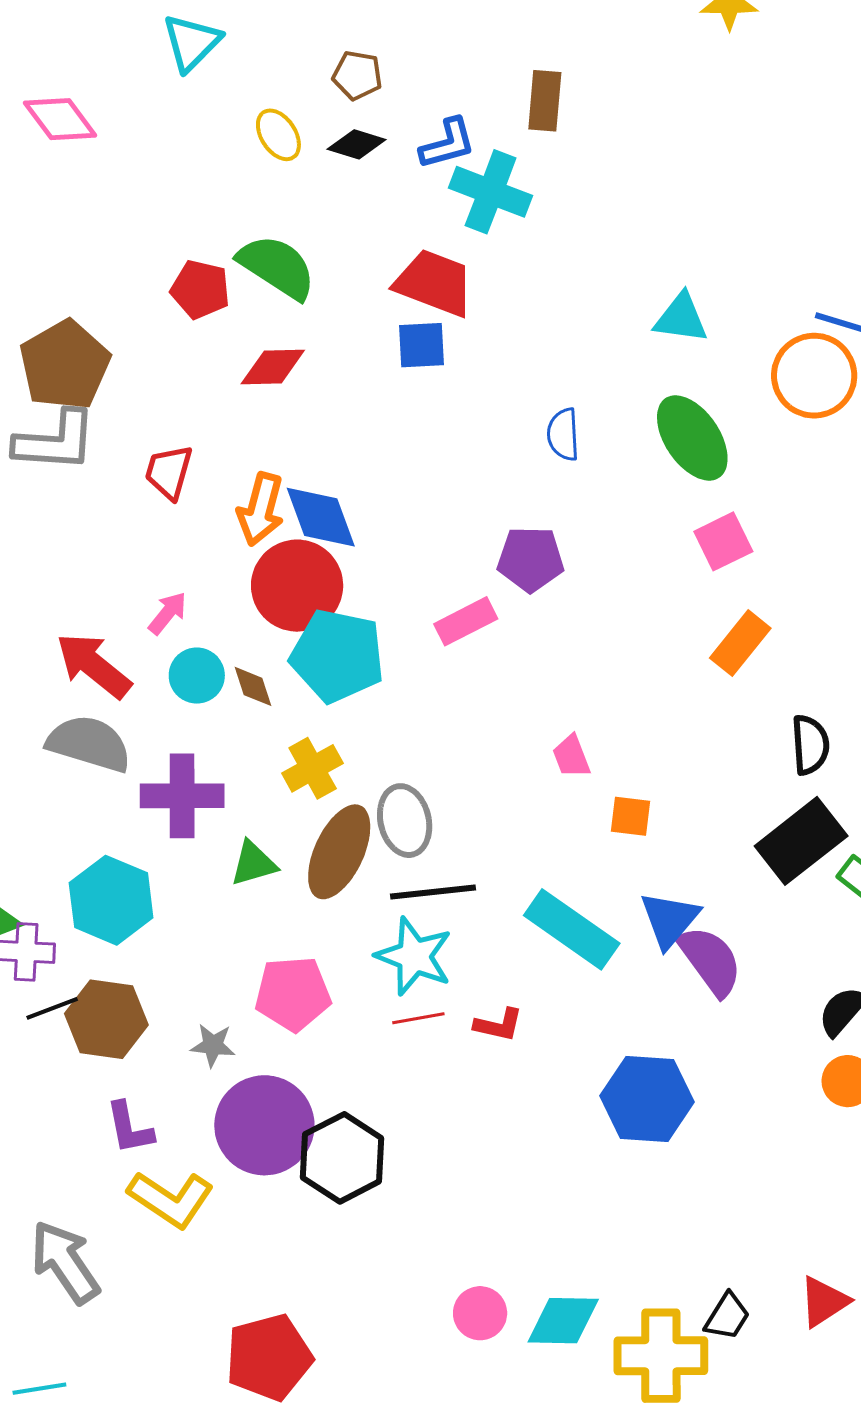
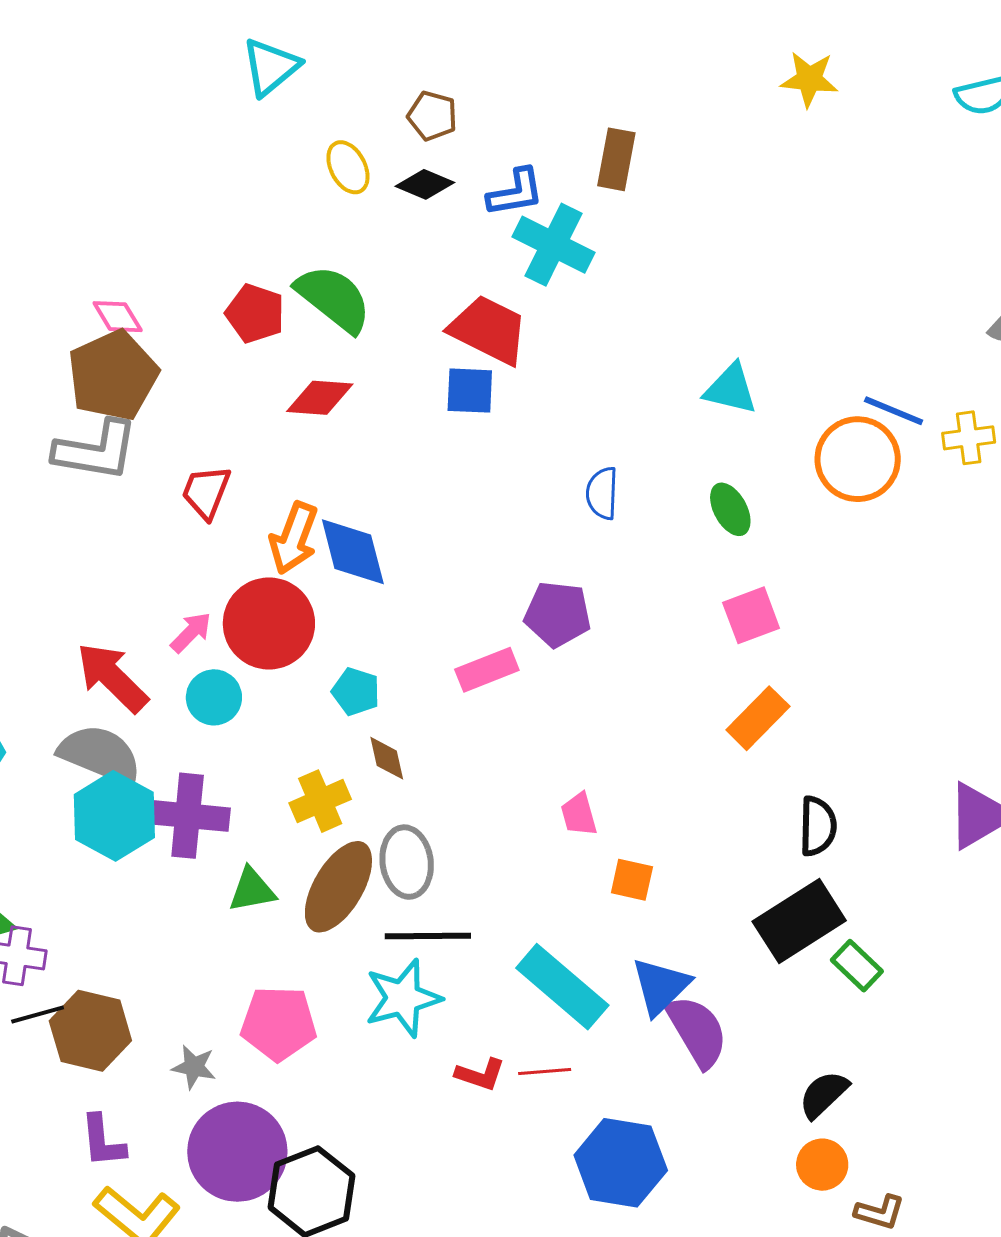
pink diamond: (60, 119) -> (118, 317), moved, size x0.7
green ellipse: (692, 438) -> (730, 509), size x0.6
red circle: (297, 586) -> (269, 623), moved
cyan pentagon: (337, 656) -> (356, 692), size x0.5
brown diamond: (253, 686) -> (387, 758), moved
cyan hexagon: (111, 900) -> (114, 816), moved
cyan star: (414, 956) -> (403, 998), turned 30
red line: (418, 1018) -> (545, 1071), moved

